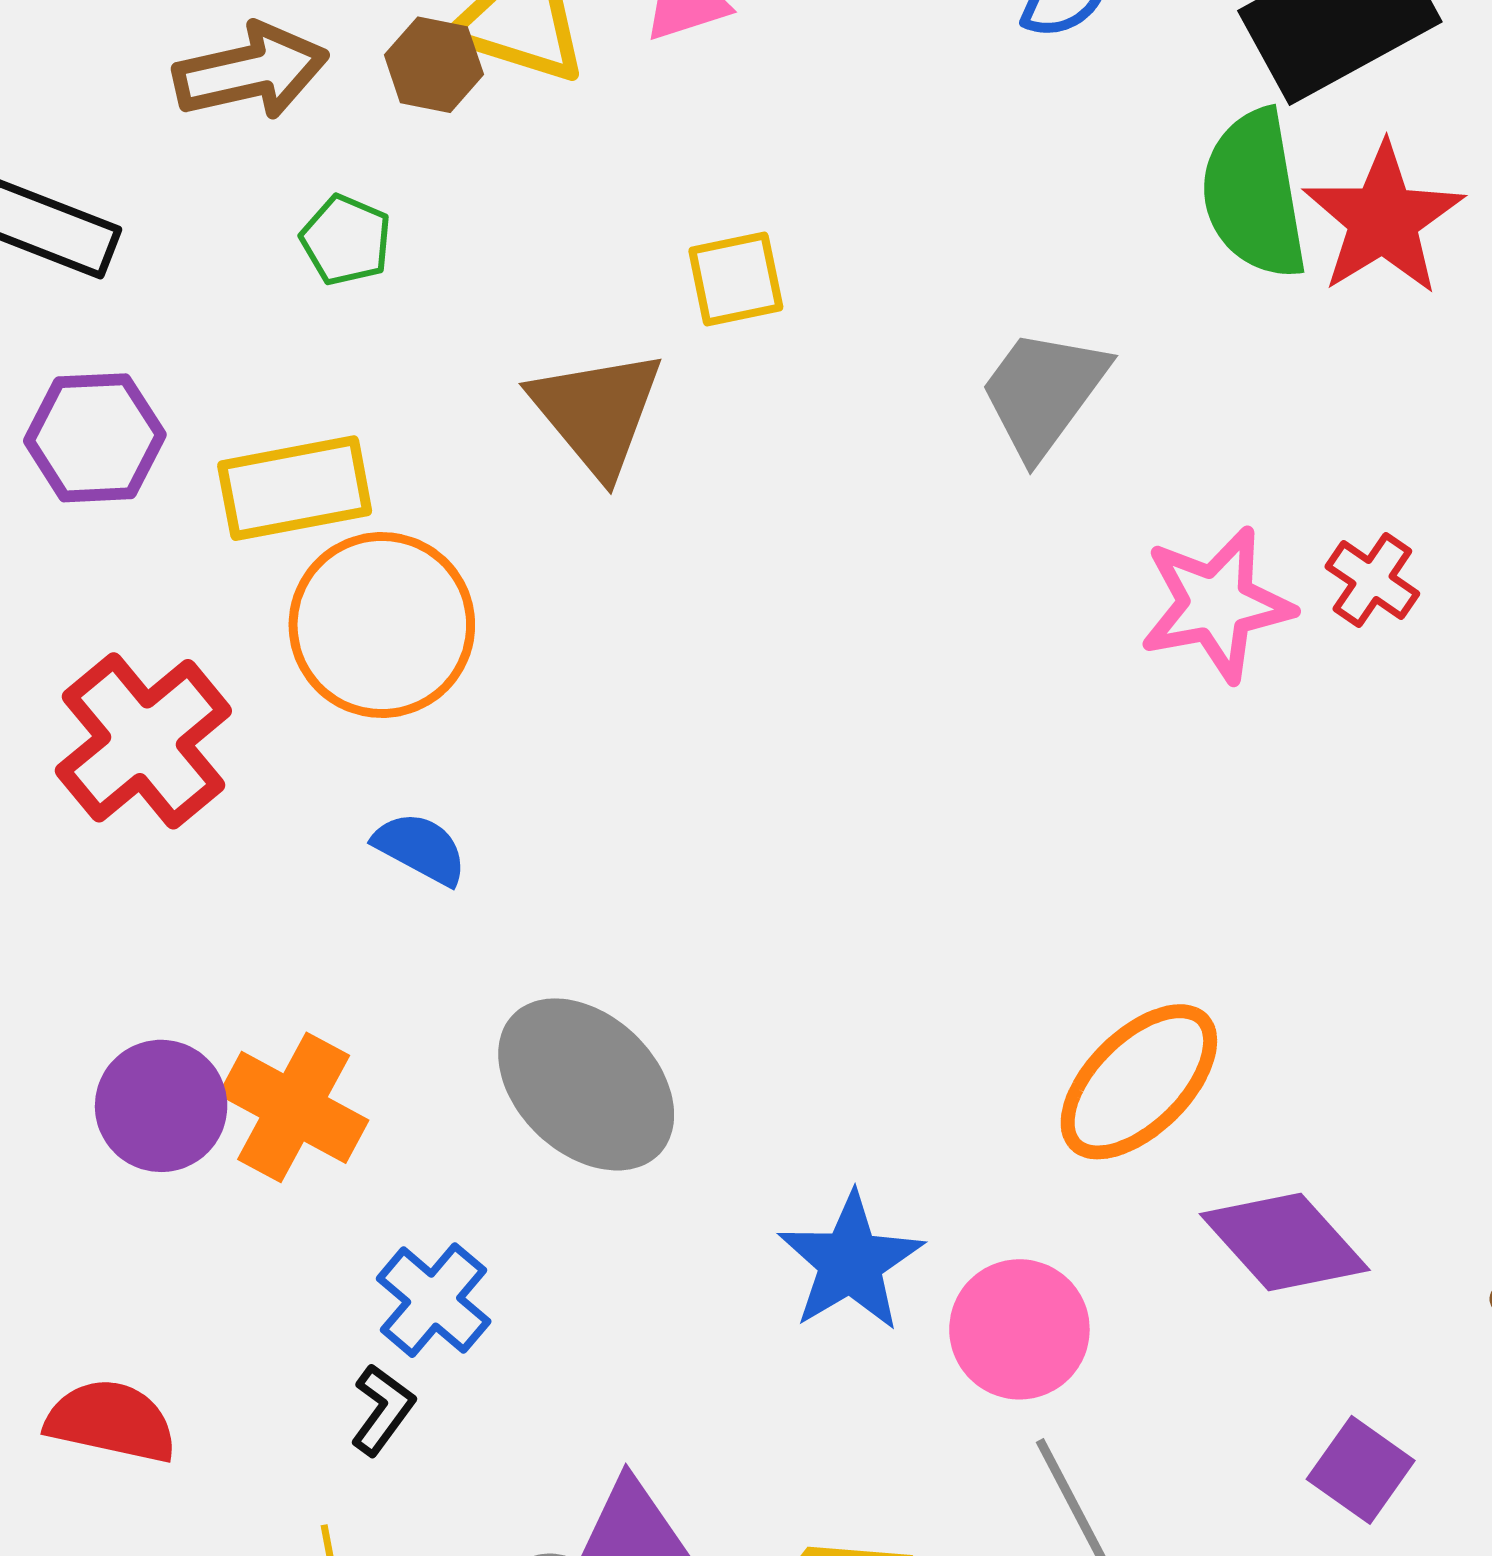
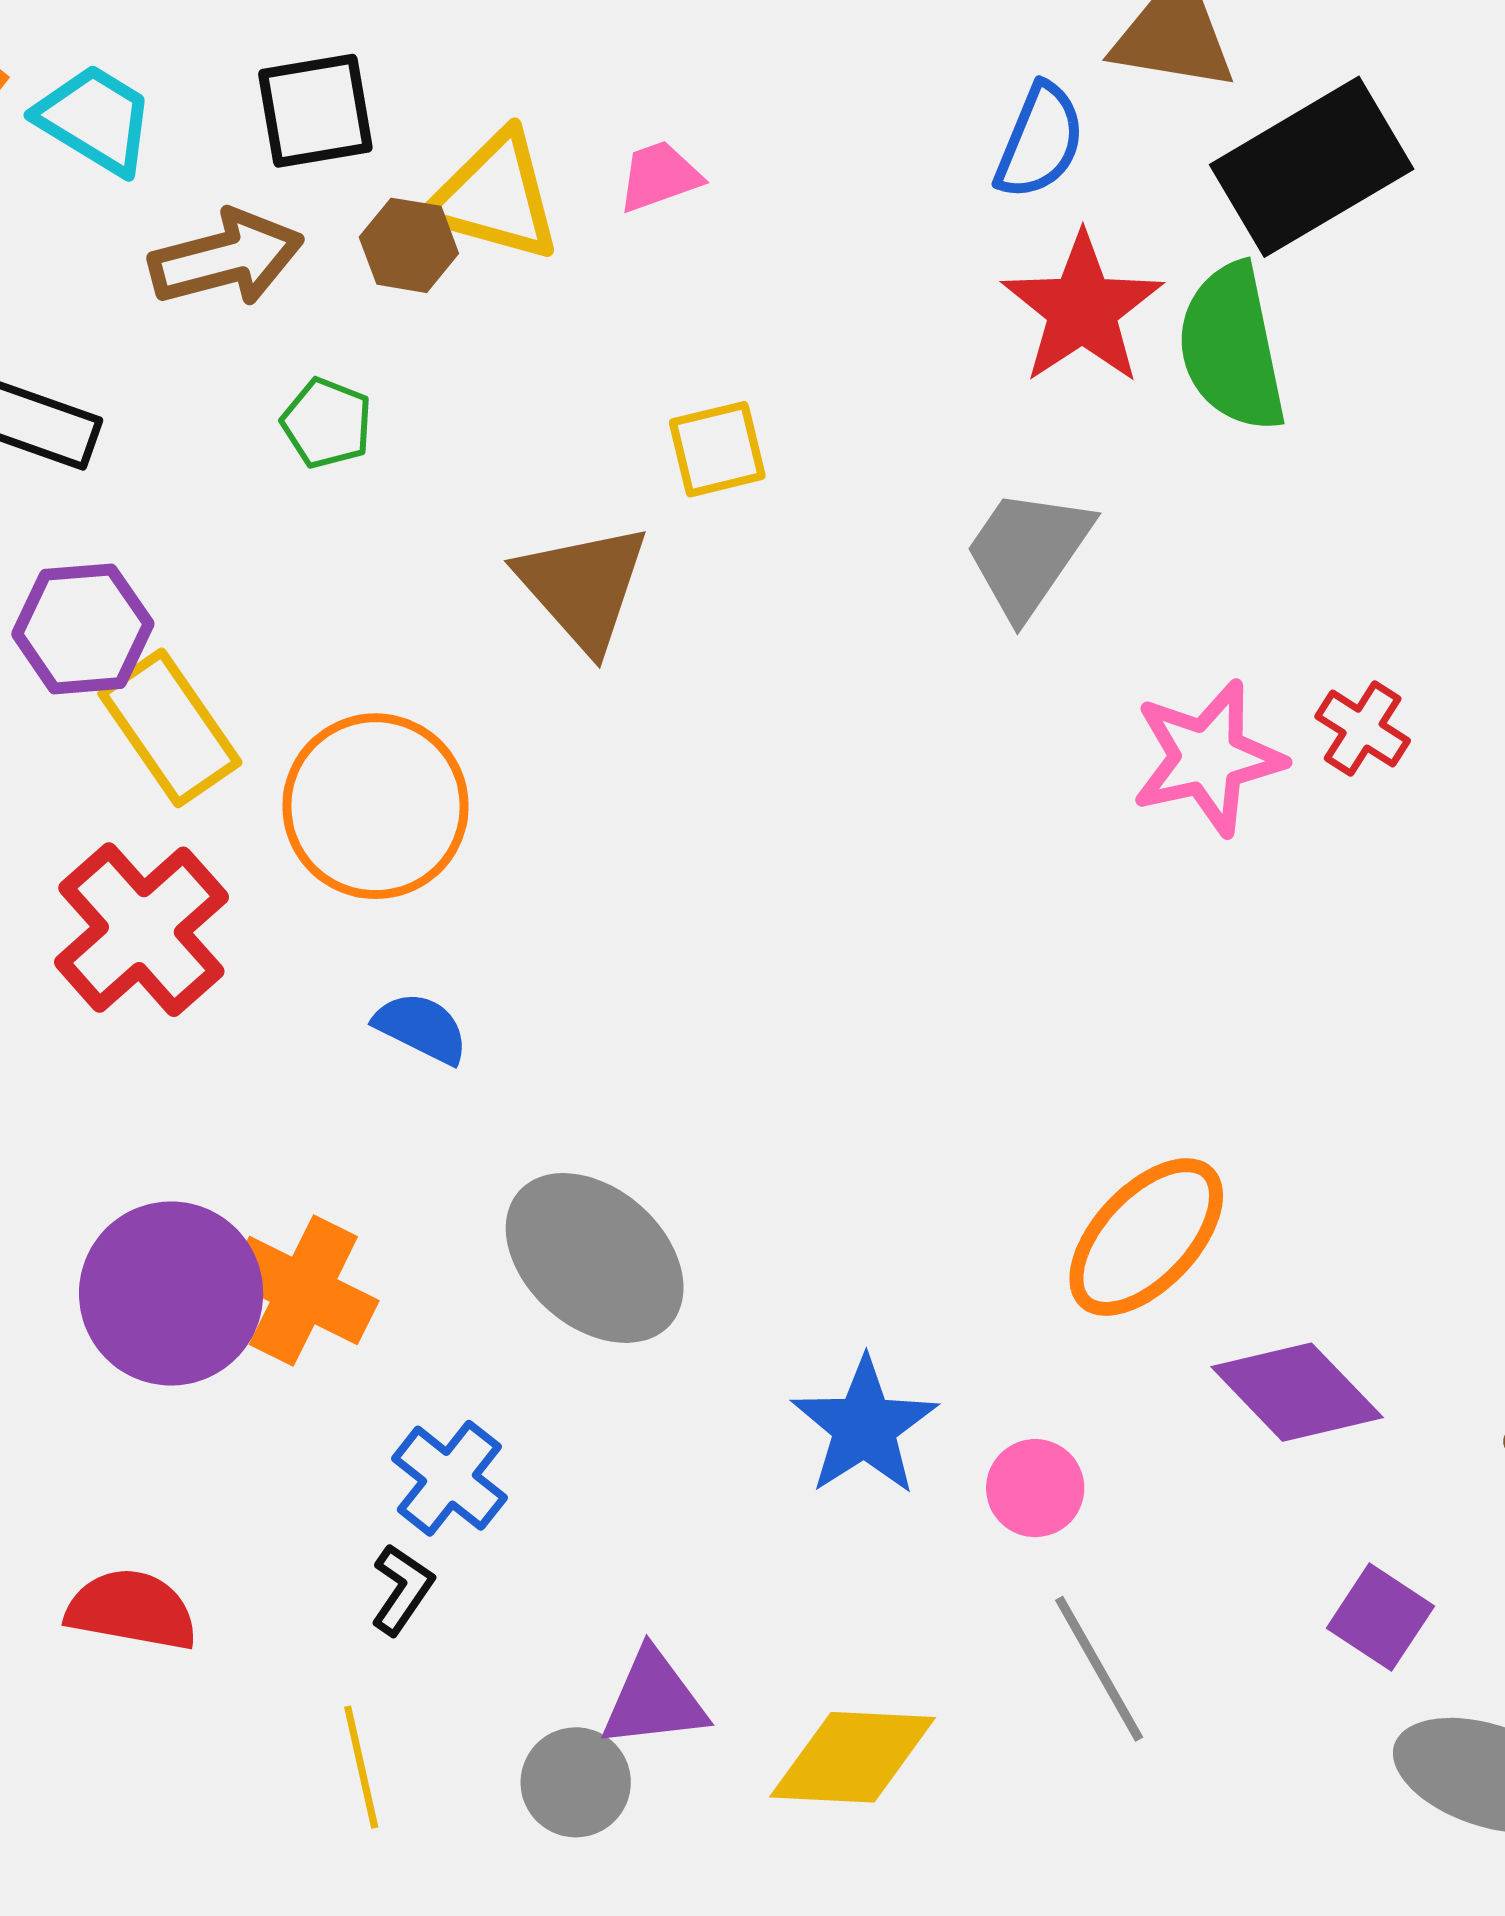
red star: (1383, 219) -> (1082, 309), moved
yellow rectangle: (295, 488) -> (170, 728), moved, turned 68
purple circle: (161, 1106) -> (171, 1293), size x1.4
pink circle: (1019, 1329) -> (1035, 1488), size x0.7

